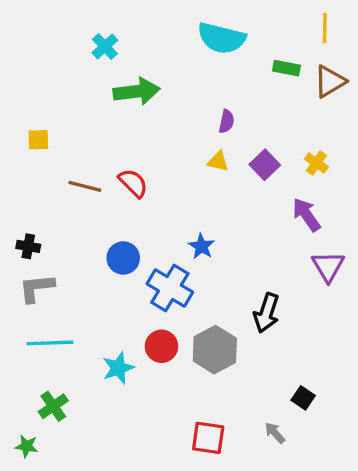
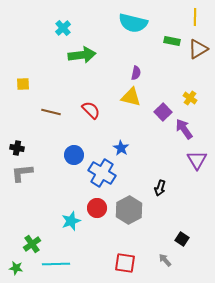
yellow triangle: (218, 161) -> (131, 97), size x1.5
purple square: (265, 165) -> (163, 112), moved
red semicircle: (133, 183) -> (91, 110), moved
black arrow: (266, 313) -> (160, 188), size x0.7
cyan line: (50, 343) -> (56, 264), moved

